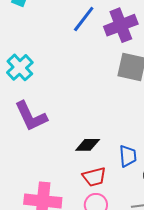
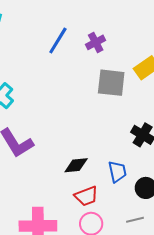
purple cross: (121, 25) -> (96, 42), size x0.6

